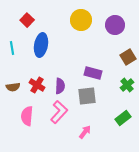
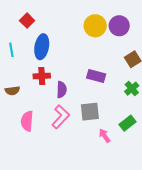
yellow circle: (81, 20) -> (95, 26), moved
red cross: (37, 85) -> (42, 76), moved, turned -35
gray square: (87, 96) -> (90, 112), moved
pink arrow: (85, 132) -> (105, 136), moved, turned -72

